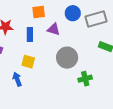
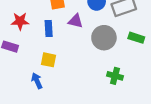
gray circle: (67, 58) -> (104, 38), moved
green cross: (85, 79) -> (115, 76), turned 32

